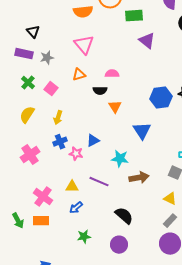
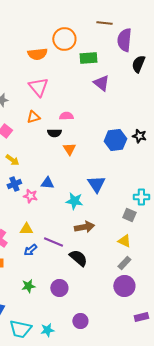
yellow arrow: (58, 118) -> (12, 160), turned -72
blue triangle: (142, 131) -> (96, 184), moved
blue triangle: (93, 141) -> (47, 183), turned 32
brown arrow: (139, 178) -> (84, 227), moved
purple line: (99, 182) -> (53, 242), moved
green star: (84, 237) -> (28, 286), moved
purple circle: (119, 245) -> (59, 288), moved

